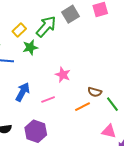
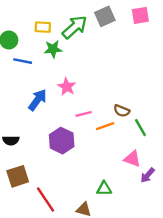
yellow rectangle: (19, 30) -> (43, 27), turned 40
pink star: (63, 75) -> (67, 87), moved
pink line: (48, 100) -> (84, 114), moved
purple hexagon: (36, 131) -> (62, 141), moved

